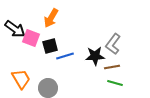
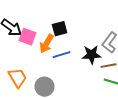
orange arrow: (51, 18) -> (46, 44), moved
black square: (50, 46) -> (60, 29), moved

